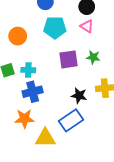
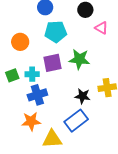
pink triangle: (87, 26) -> (101, 28), moved
green star: (93, 57) -> (79, 59), moved, size x1.5
purple square: (68, 59) -> (53, 63), moved

